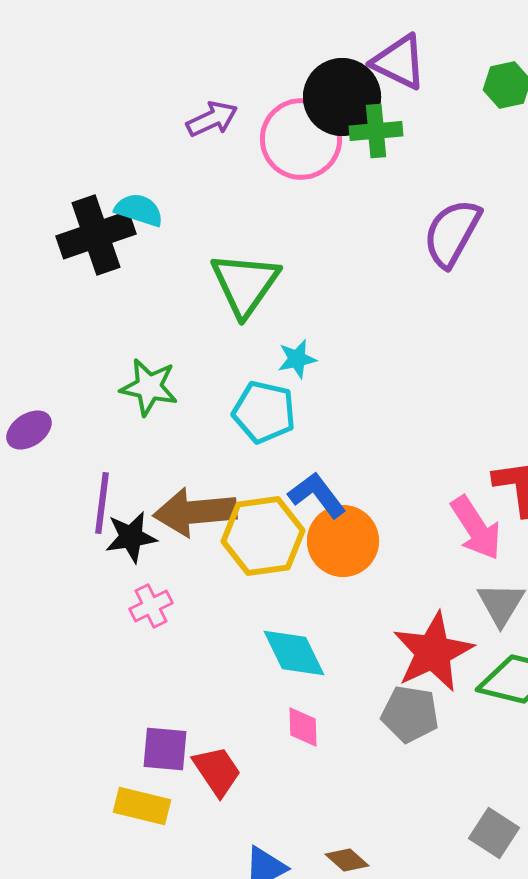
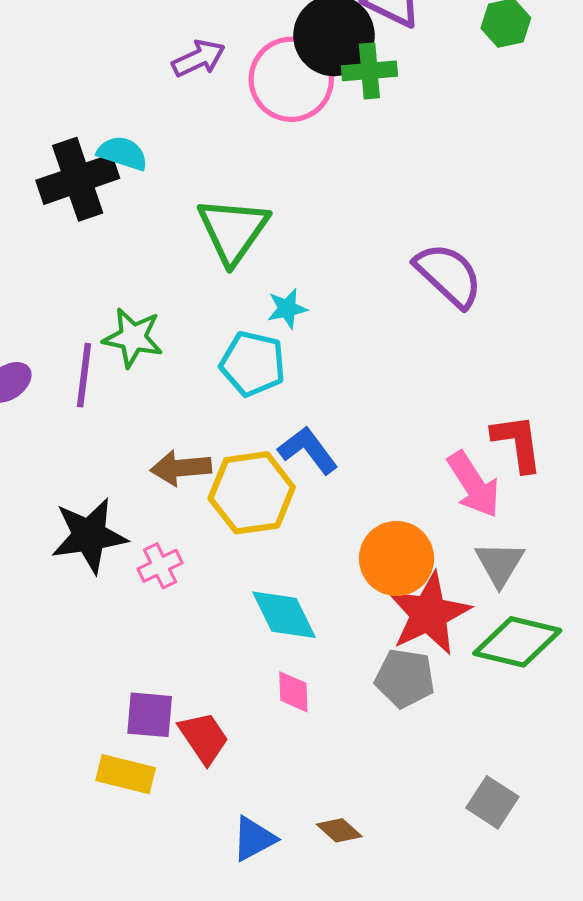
purple semicircle: (452, 233) -> (449, 275), moved, turned 104
purple line: (102, 503) -> (84, 375), moved
brown arrow: (195, 512) -> (181, 468), size x0.7
black star: (131, 537) -> (89, 536), moved, size x1.4
orange circle: (343, 541) -> (397, 558), moved
pink cross: (151, 606) -> (160, 566), moved

